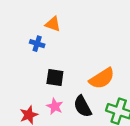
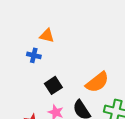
black square: (55, 77) -> (53, 85), turned -36

